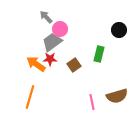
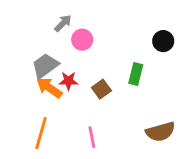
gray arrow: (46, 17) -> (63, 23), turned 88
gray trapezoid: (52, 42) -> (45, 66), moved
pink line: (92, 102) -> (92, 137), moved

